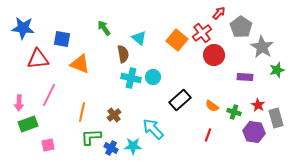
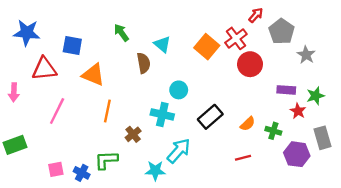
gray star: (262, 47) -> (306, 55), size x0.7
green star: (277, 70) -> (315, 96), moved
cyan cross: (131, 78) -> (162, 114), moved
pink arrow: (19, 103) -> (14, 92), moved
red star: (258, 105) -> (298, 111), moved
orange semicircle: (212, 106) -> (248, 124), turned -80
orange line: (82, 112) -> (107, 111), moved
green rectangle: (28, 124) -> (15, 145), moved
cyan arrow: (153, 129) -> (179, 151), turned 85
red line: (208, 135) -> (243, 158), turned 56
blue cross: (111, 148) -> (82, 173), moved

